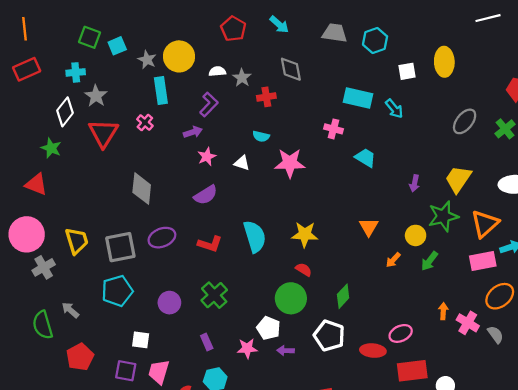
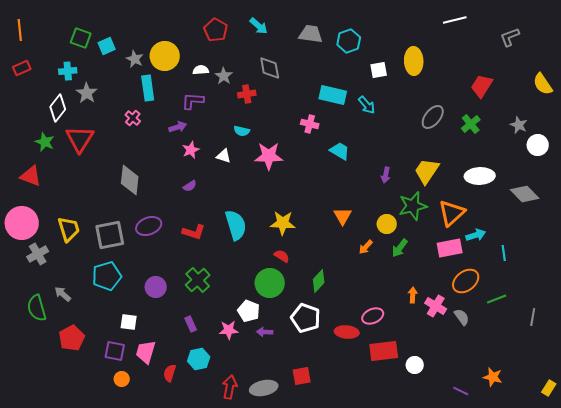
red rectangle: (27, 69) -> (22, 68), size x0.7
purple L-shape: (209, 104) -> (193, 101), turned -130
red triangle: (103, 133) -> (80, 139), moved
purple semicircle: (206, 195) -> (190, 186), size x0.6

